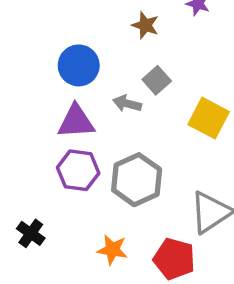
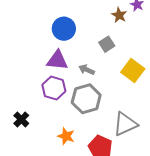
brown star: (145, 25) -> (119, 15), moved
gray arrow: (127, 104) -> (87, 70), moved

